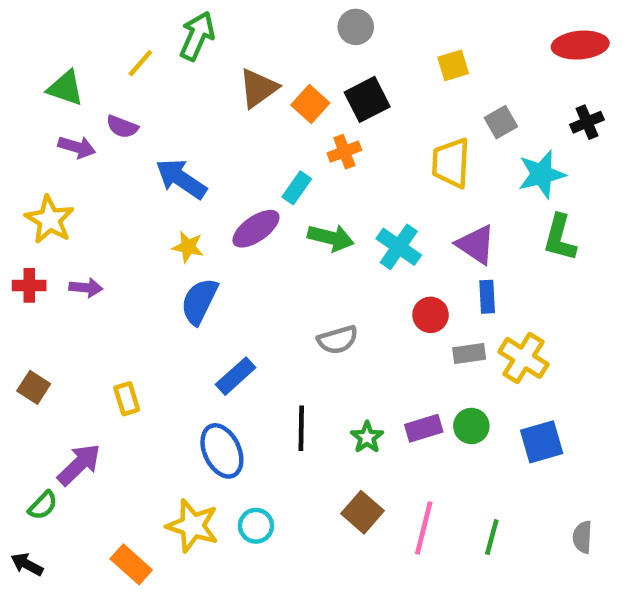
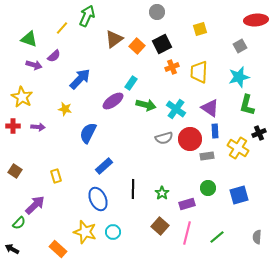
gray square: (501, 122) -> (240, 46), moved
black cross: (587, 122) -> (259, 133), moved
purple semicircle: (122, 127) -> (54, 56), turned -64
orange cross: (344, 152) -> (172, 67), moved
blue arrow: (181, 179) -> (80, 79), turned 100
yellow star: (188, 247) -> (65, 109), moved
red circle: (431, 315) -> (190, 139), size x1.5
gray semicircle: (338, 340) -> (164, 138), moved
yellow cross: (524, 358) -> (238, 148), moved
purple rectangle: (424, 428) -> (187, 204), moved
green line: (492, 537) -> (217, 237), turned 35

